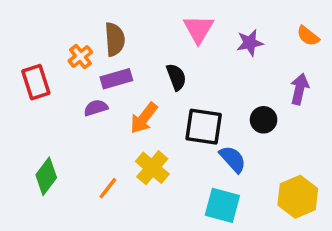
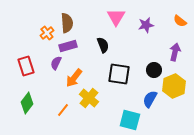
red rectangle: (36, 82) -> (26, 66), moved
purple semicircle: (96, 108) -> (56, 63), turned -48
orange arrow: (144, 118) -> (74, 78), moved
blue semicircle: (233, 159) -> (150, 99), moved, turned -108
yellow hexagon: (298, 197) -> (174, 86), moved

